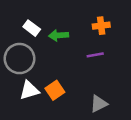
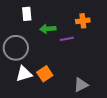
white rectangle: (32, 28) -> (27, 14), moved, turned 48
purple line: (95, 55) -> (67, 39), moved

